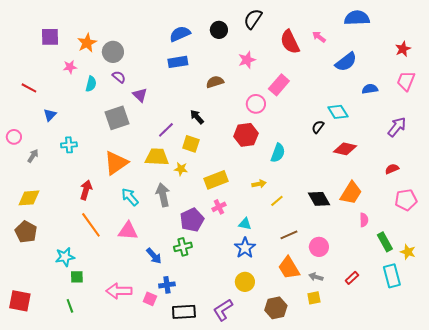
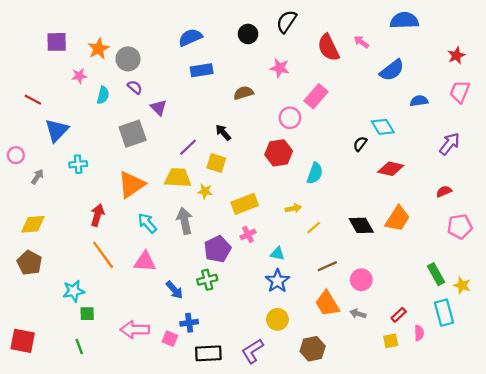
blue semicircle: (180, 34) -> (190, 37), moved
pink star: (247, 60) -> (280, 68), turned 30
blue triangle: (50, 115) -> (57, 130), size x1.6
pink semicircle: (364, 220) -> (419, 333), moved
yellow square: (314, 298) -> (391, 341), moved

